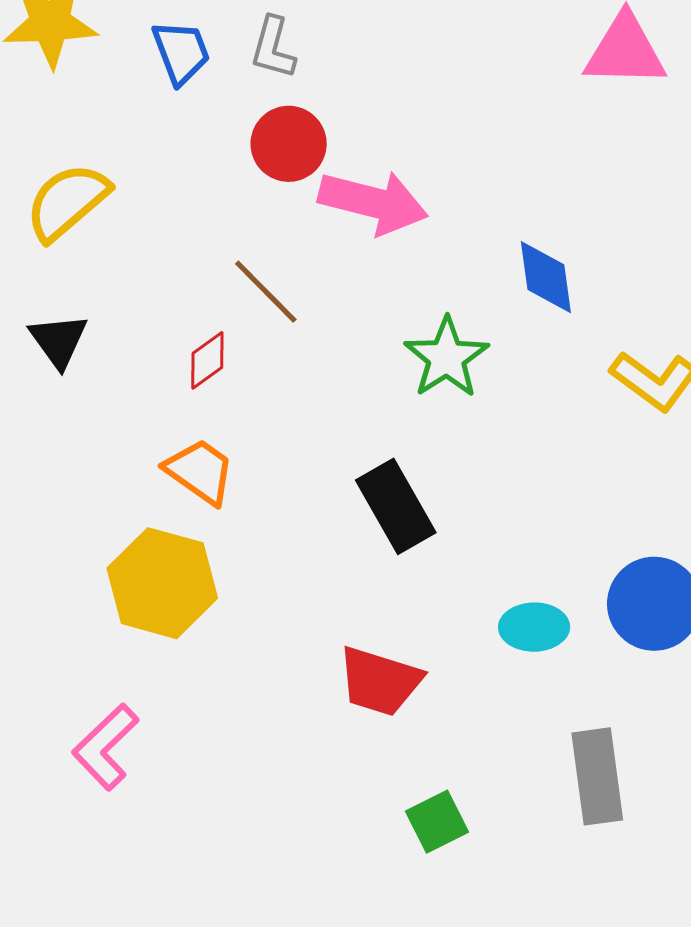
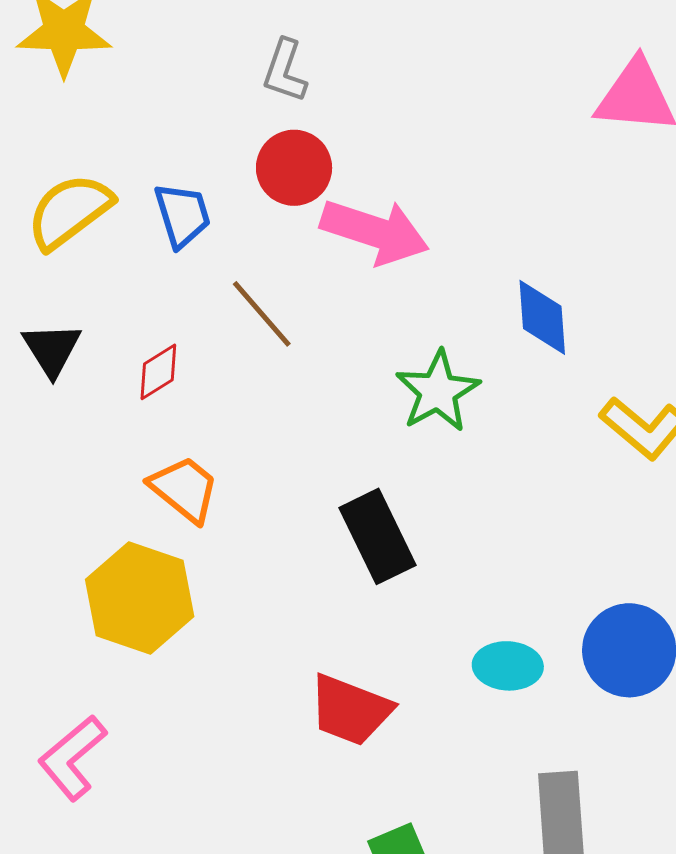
blue trapezoid: (181, 52) -> (182, 215), moved
red diamond: (207, 360) -> (158, 372), moved

